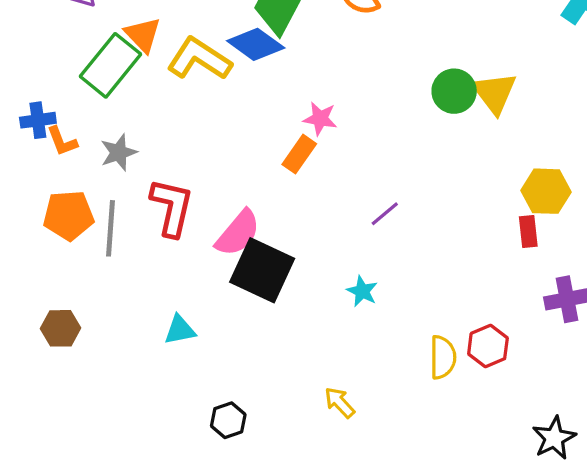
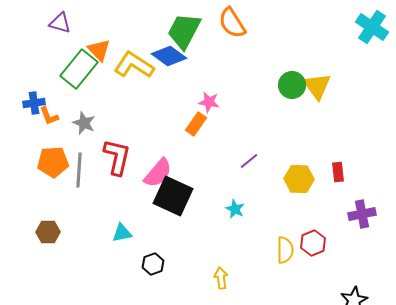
gray star: (119, 152) -> (84, 123), turned -30
yellow hexagon: (546, 191) -> (299, 179), moved
yellow arrow: (340, 402) -> (221, 278), turned 35
black hexagon: (228, 420) -> (153, 264), moved

